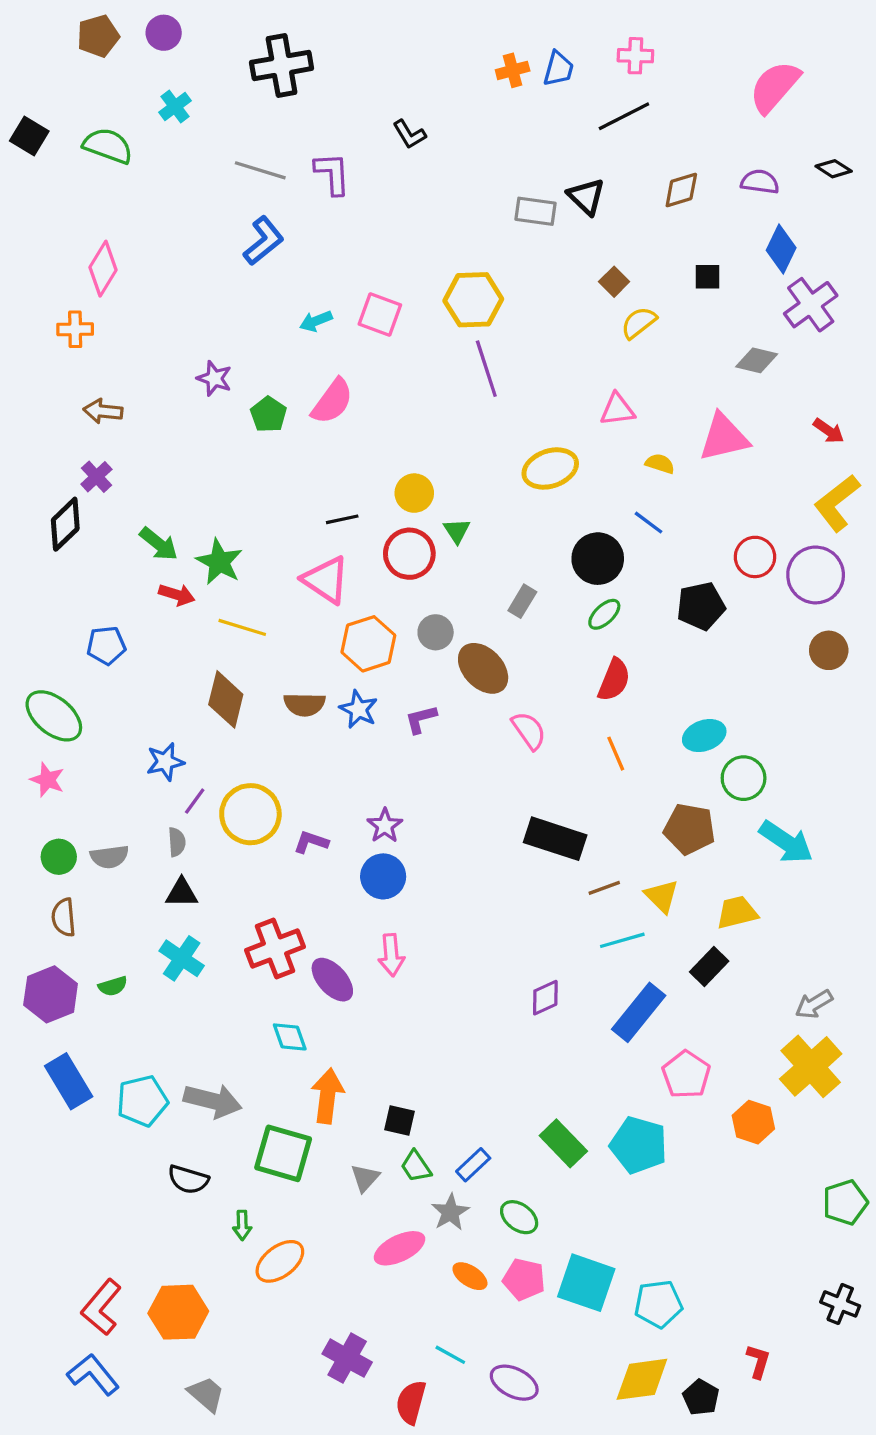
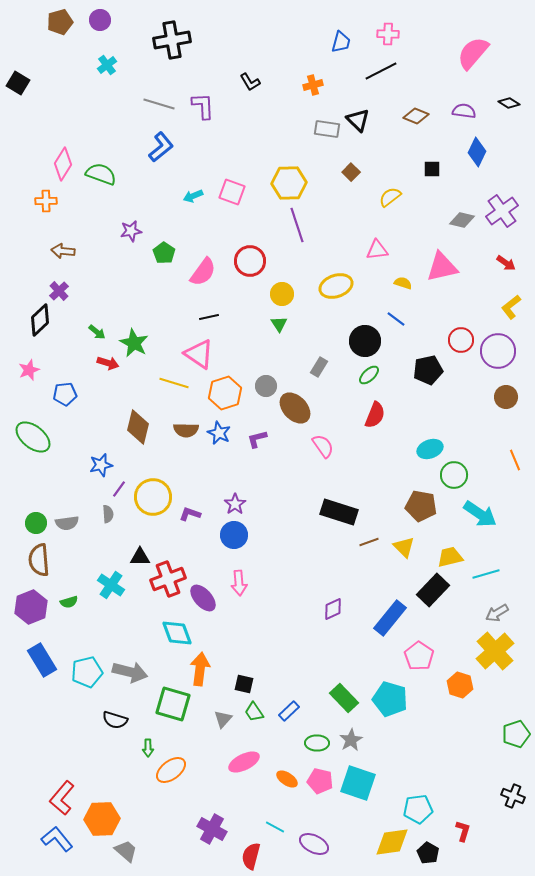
orange cross: (513, 70) -> (313, 85), moved
green semicircle: (108, 146) -> (101, 174), moved
brown diamond: (681, 190) -> (416, 116), turned 40
brown square: (614, 282) -> (351, 172), moved
purple cross: (811, 305) -> (502, 211), moved
purple star: (214, 378) -> (131, 231), turned -30
pink semicircle: (332, 401) -> (203, 272), moved
yellow circle: (414, 493) -> (282, 294), moved
yellow L-shape: (837, 503) -> (511, 307), size x0.7
green arrow: (159, 544) -> (97, 332), size x0.7
red circle: (409, 554) -> (250, 261), moved
yellow line: (242, 627) -> (174, 383), moved
orange line: (616, 754) -> (515, 460), moved
pink star: (47, 780) -> (29, 370), moved, turned 30
black triangle: (182, 893) -> (140, 557), moved
brown semicircle: (64, 917) -> (39, 560), size x1.4
cyan line: (622, 940) -> (486, 574), moved
black rectangle: (709, 967) -> (433, 590), size x1.4
cyan diamond: (290, 1037) -> (177, 633), size x1.4
gray star: (450, 1212) -> (351, 740), moved
green ellipse: (519, 1217) -> (317, 743), turned -35
cyan pentagon: (658, 1304) -> (418, 809), moved
orange hexagon: (178, 1312) -> (102, 819), moved

